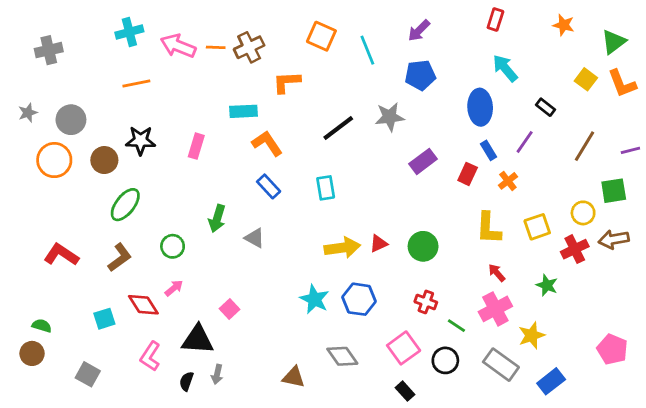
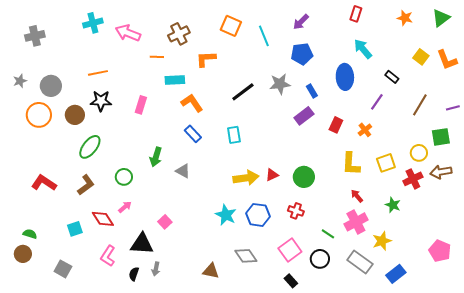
green triangle: (614, 42) -> (441, 18), moved
orange line: (216, 47) -> (157, 57), moved
orange line: (136, 84) -> (98, 73), moved
blue rectangle: (488, 150) -> (312, 91), moved
red cross: (426, 302) -> (296, 211), moved

